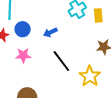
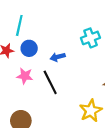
black line: (61, 61) -> (50, 82), moved

